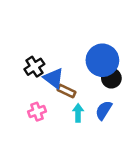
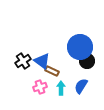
black cross: (34, 67) -> (23, 61), moved
pink cross: (37, 112) -> (40, 87), moved

